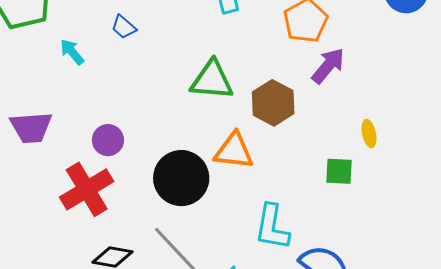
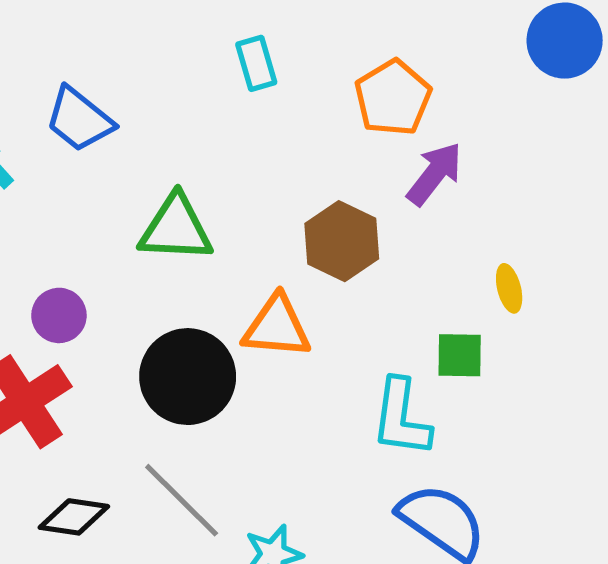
blue trapezoid: (124, 27) -> (79, 119), size x1.6
green triangle: (212, 80) -> (176, 228), moved
cyan L-shape: (272, 227) -> (401, 418), moved

